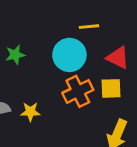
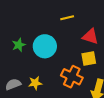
cyan circle: (69, 55) -> (45, 46), moved
orange cross: (78, 91) -> (72, 77), moved, turned -30

